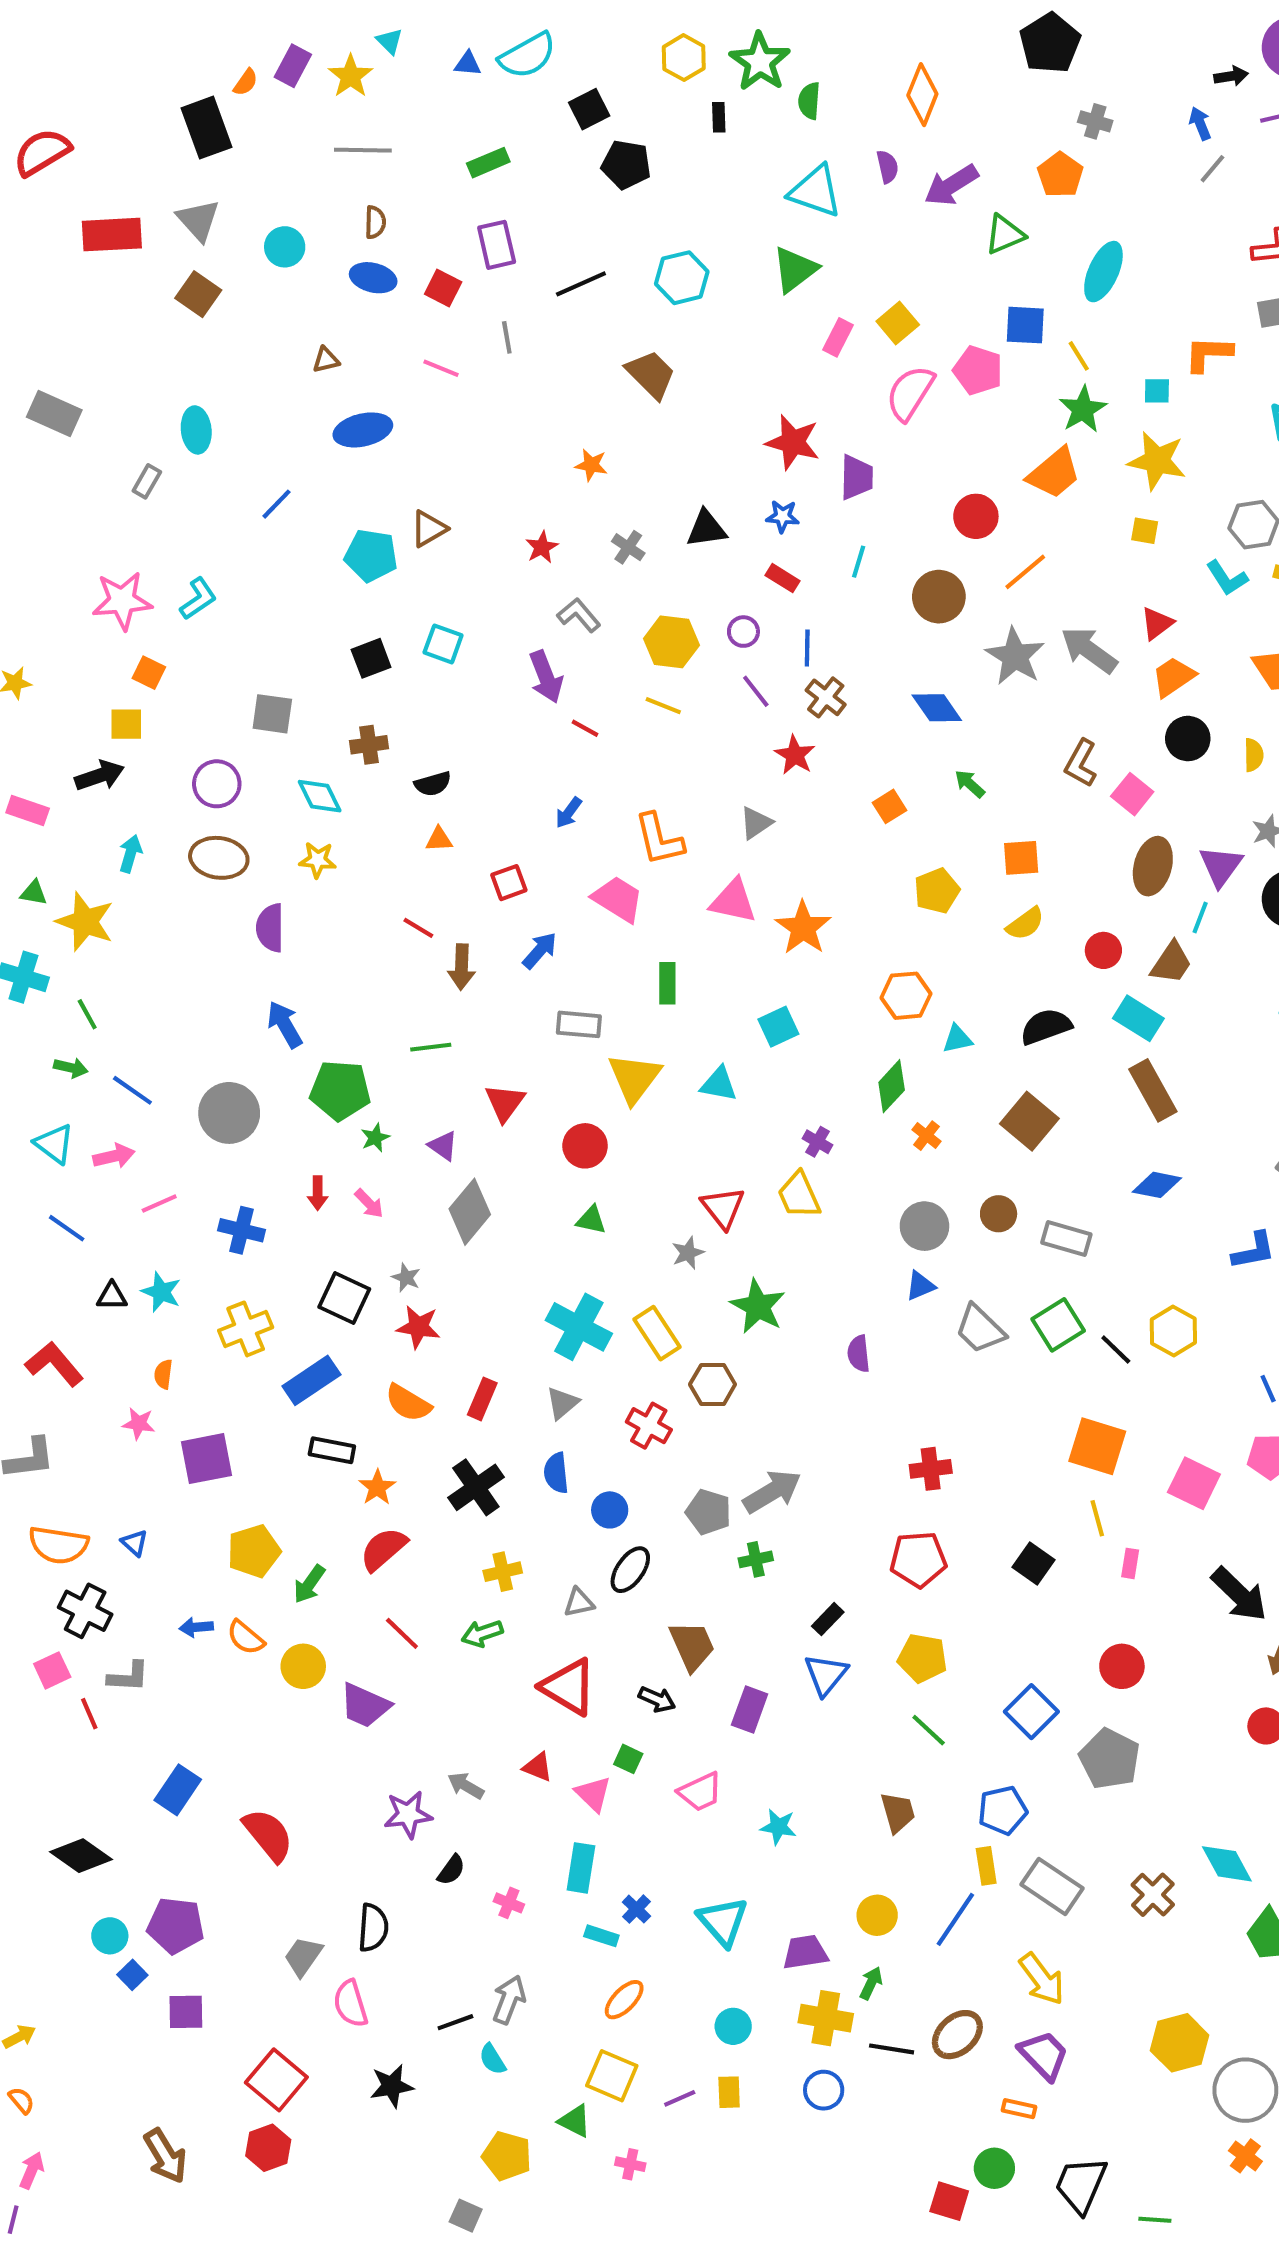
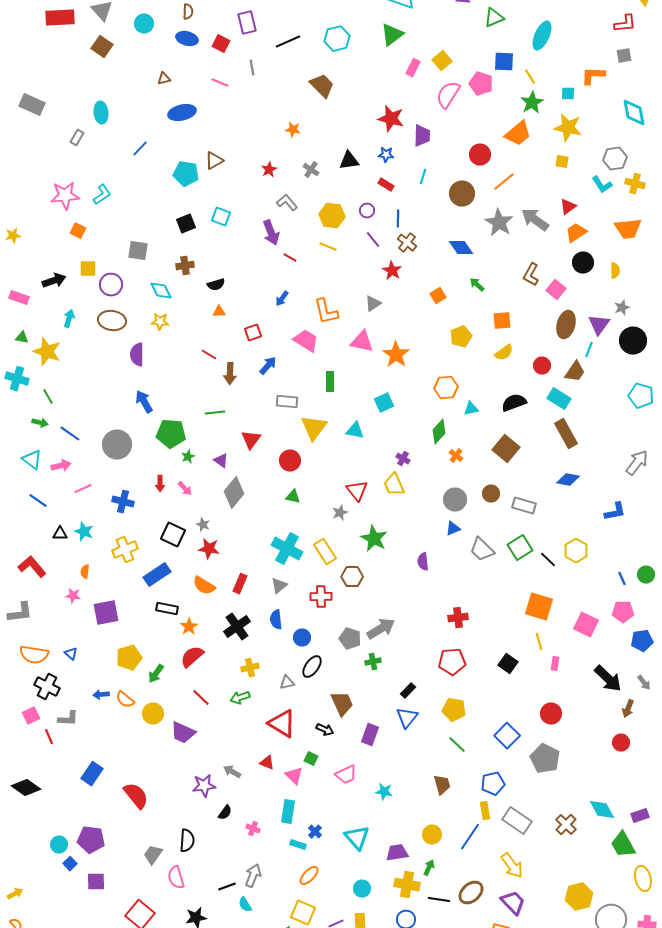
yellow square: (126, 724) -> (88, 269), moved
red cross: (649, 1426) -> (321, 597), turned -30
black diamond: (81, 1856) -> (26, 788), moved

